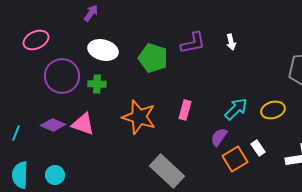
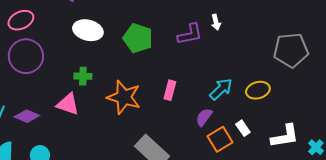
purple L-shape: (193, 43) -> (190, 34), moved
purple circle: (62, 76) -> (26, 56), moved
green cross: (97, 84) -> (83, 76), moved
purple diamond: (53, 125) -> (27, 116), moved

